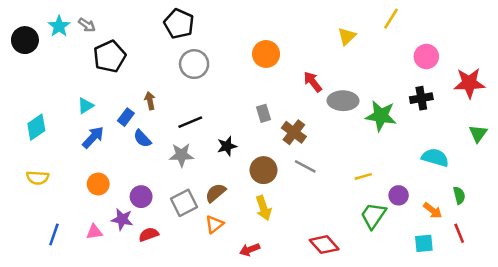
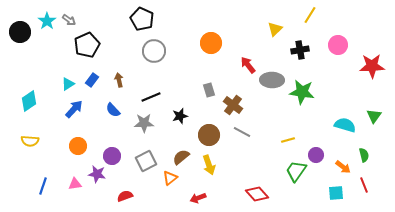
black cross: (421, 98) -> (300, 50), moved
blue rectangle: (126, 117) -> (92, 80), moved
green triangle: (478, 134) -> (374, 116), moved
brown semicircle: (216, 193) -> (181, 157), moved
red semicircle: (149, 234) -> (125, 196), moved

